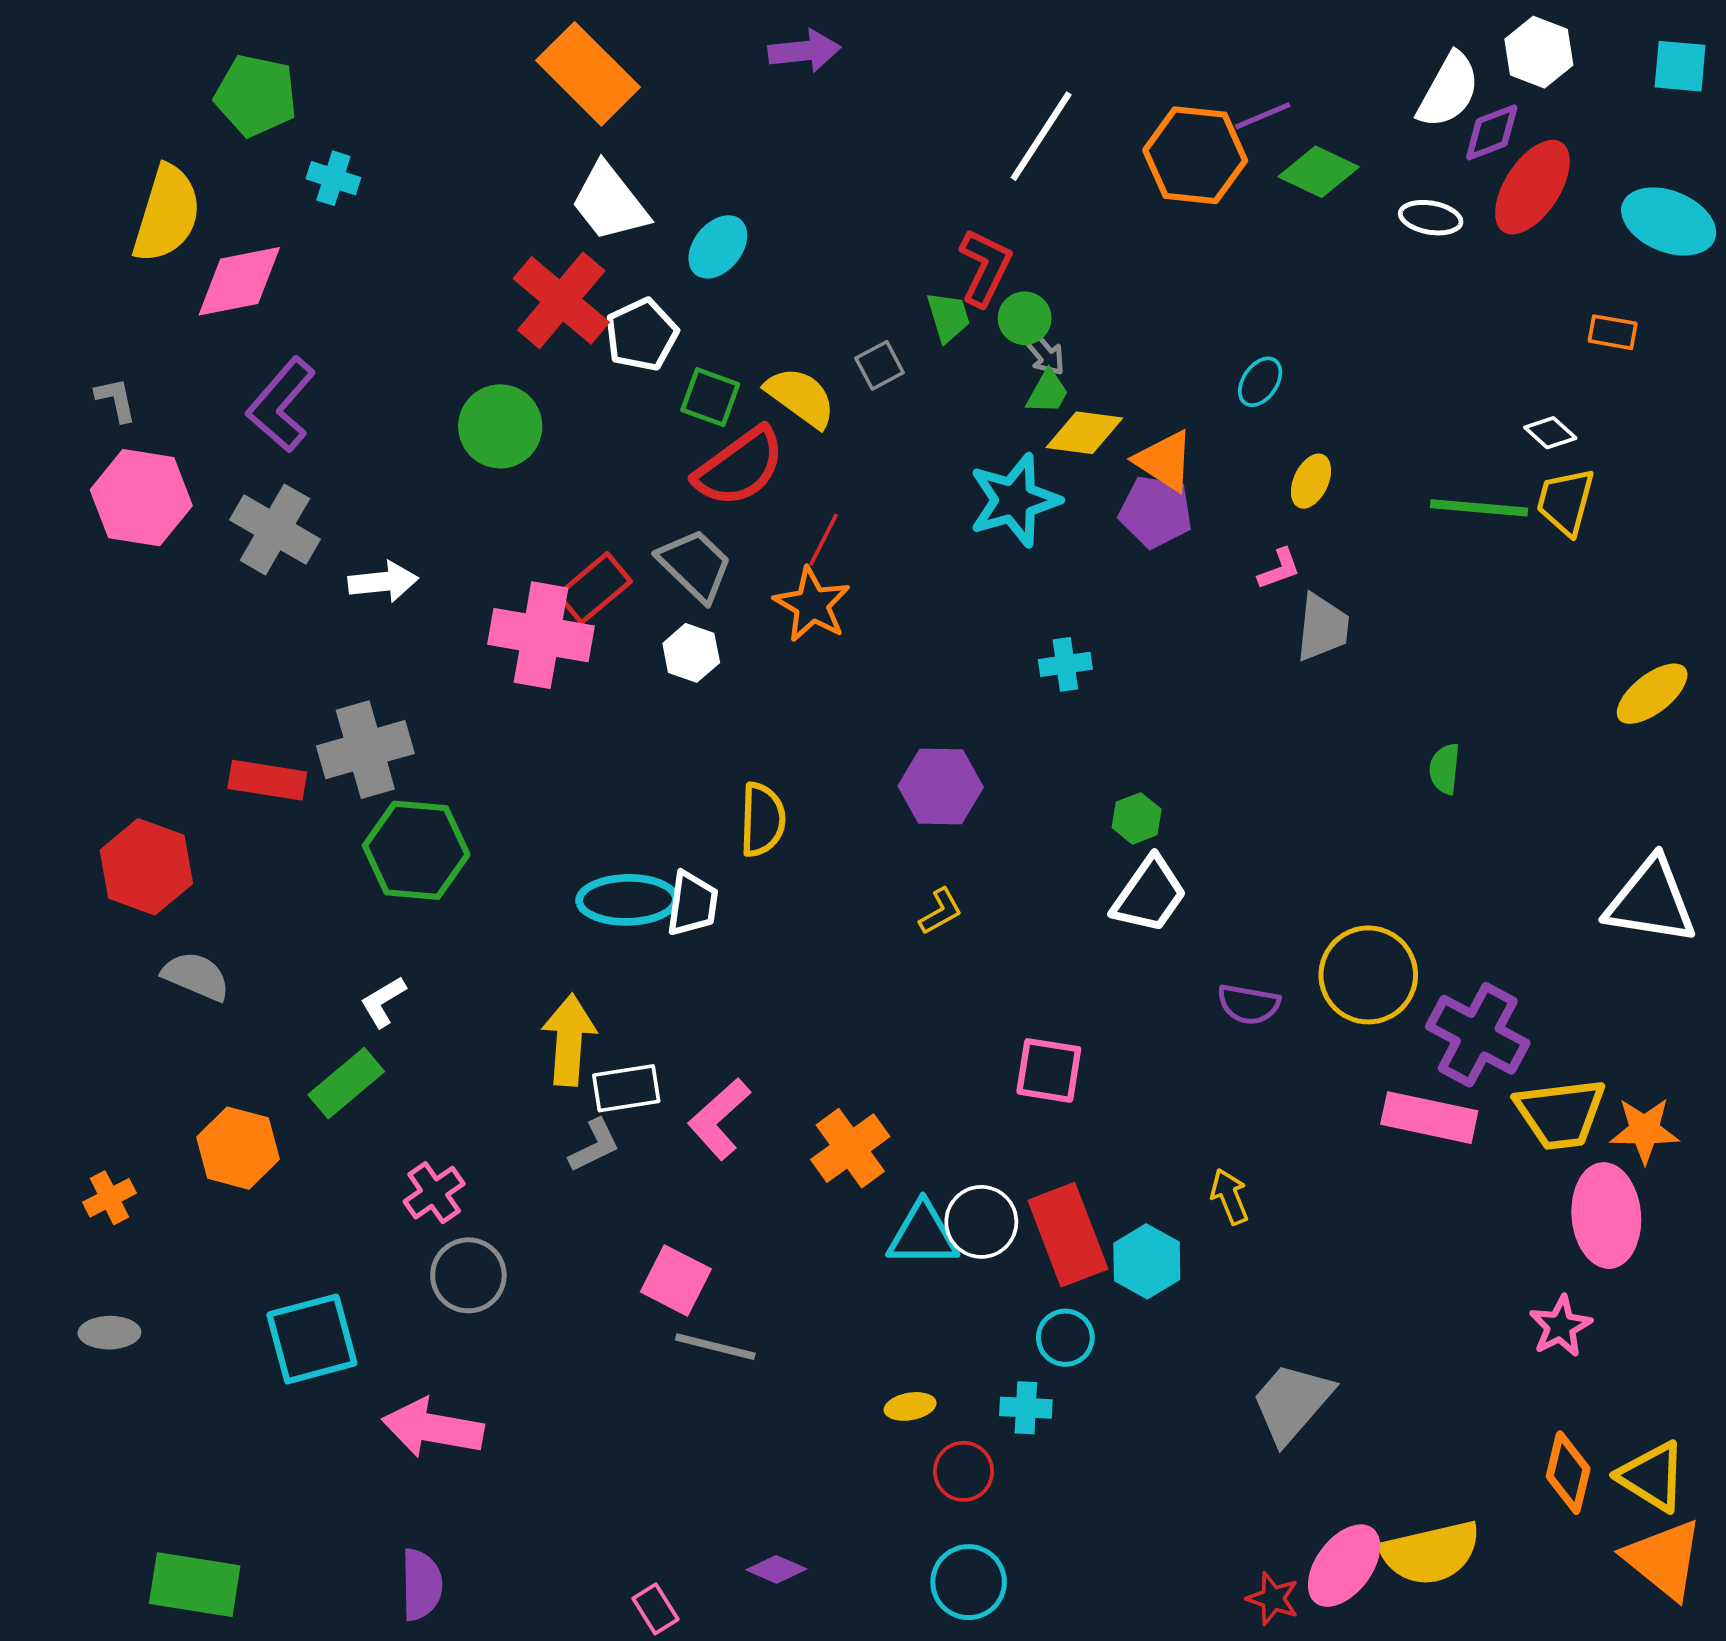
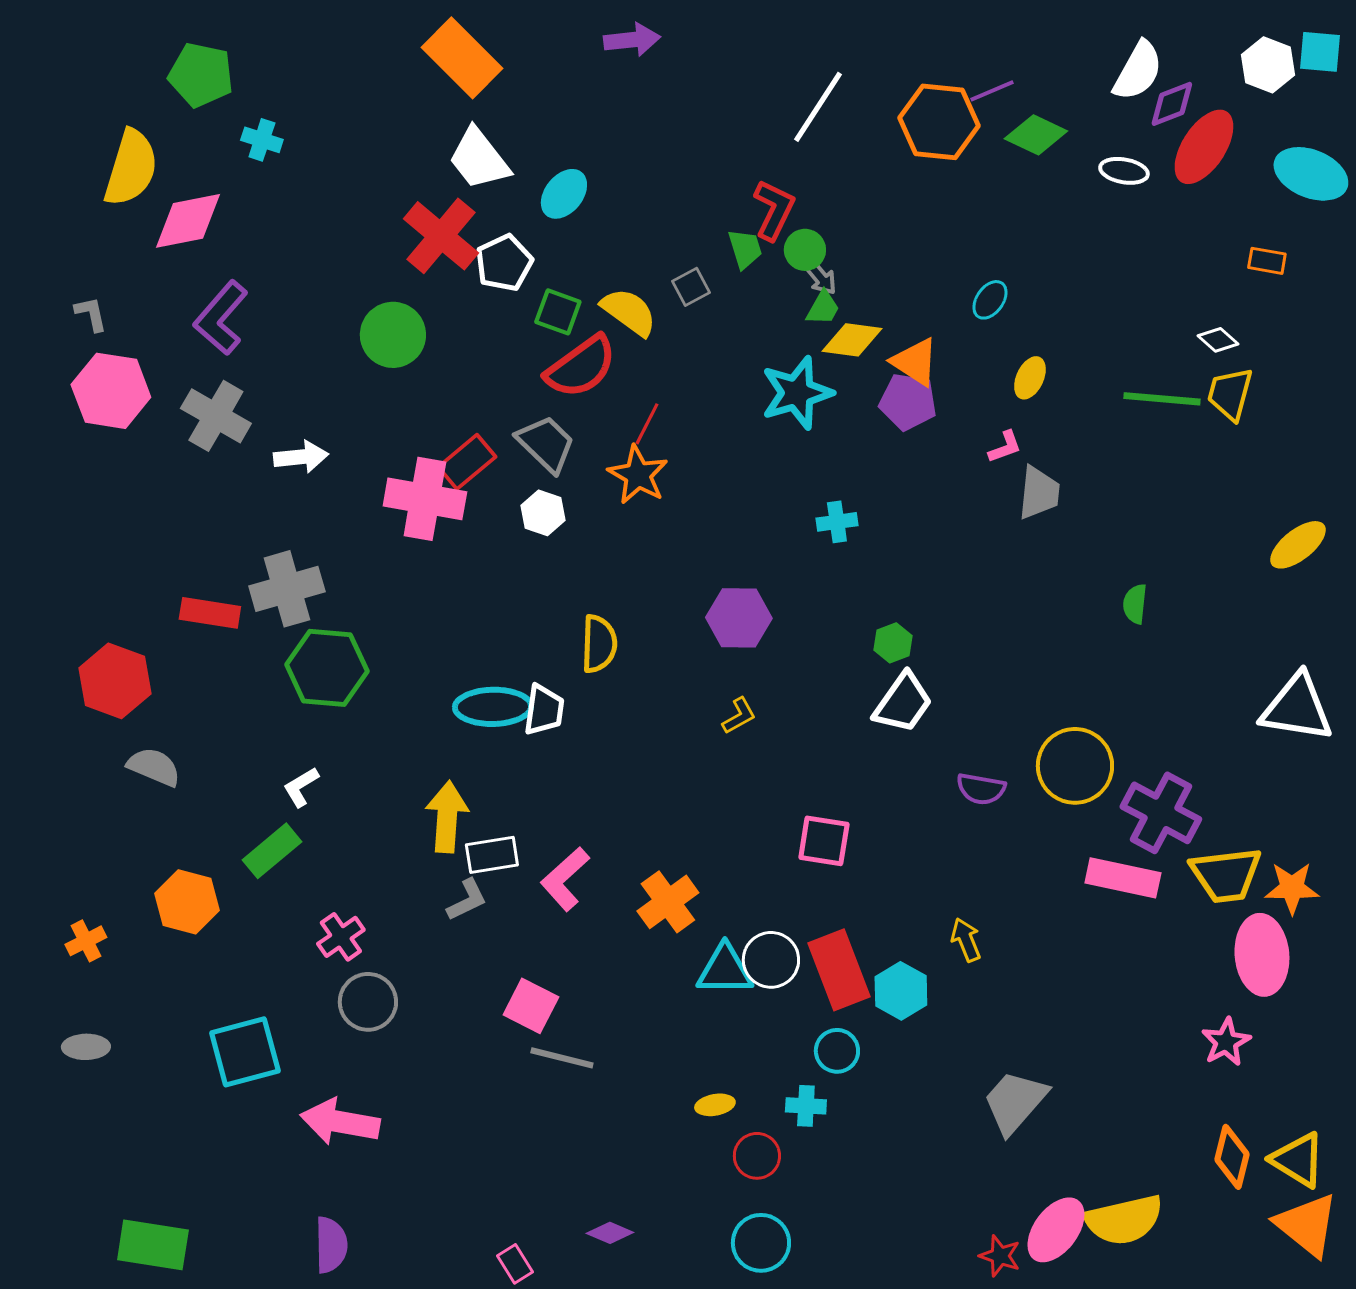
white hexagon: (1539, 52) -> (1268, 65), moved

